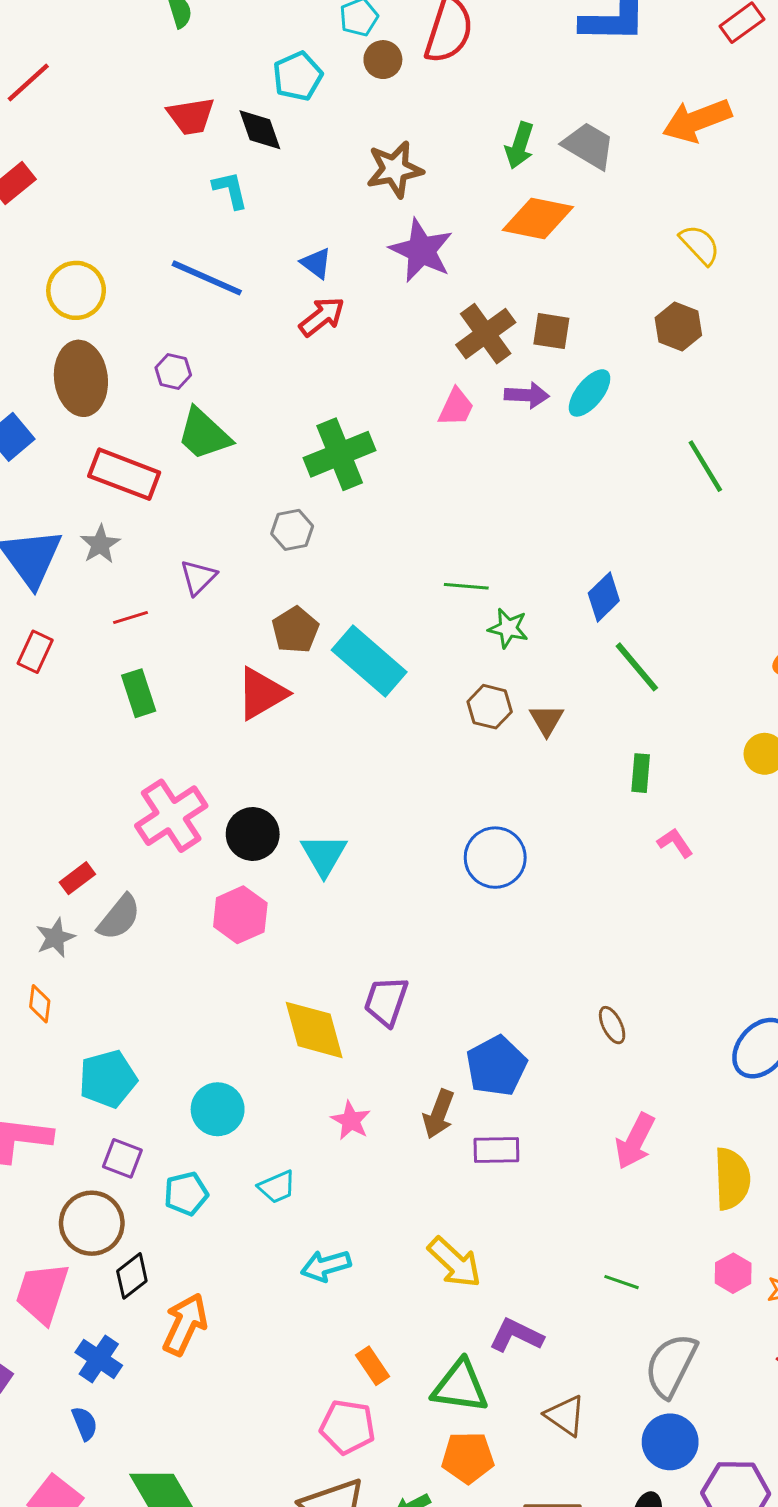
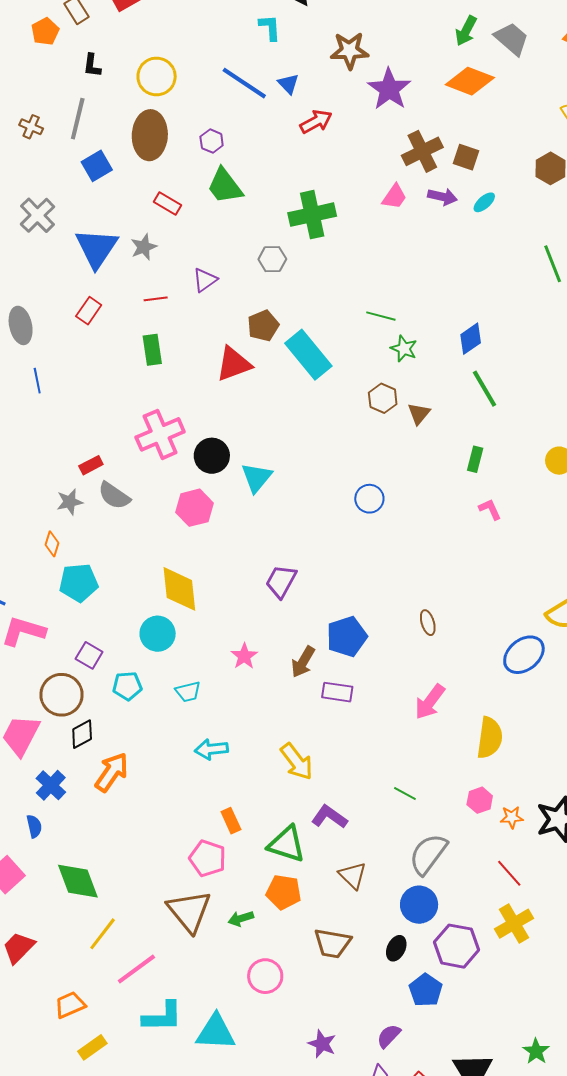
brown star: (395, 169) -> (350, 51), moved
blue triangle: (316, 263) -> (288, 84), moved
cyan ellipse: (590, 393) -> (484, 202), size x0.7
red rectangle: (124, 474) -> (168, 203), size x0.6
blue circle: (495, 858) -> (369, 499), size x0.7
gray semicircle: (119, 917) -> (114, 496), turned 76
yellow diamond: (314, 1030) -> (179, 589), moved
cyan pentagon: (108, 1079) -> (79, 583), moved

